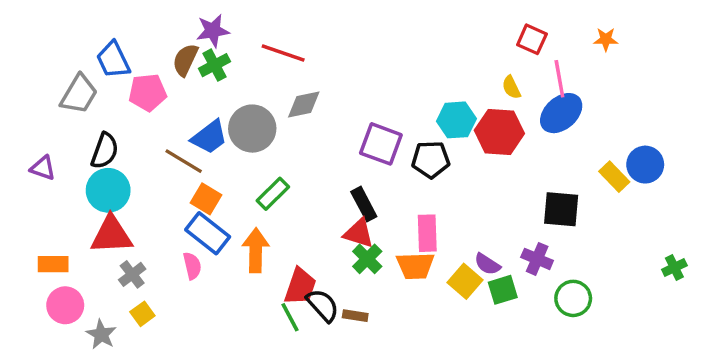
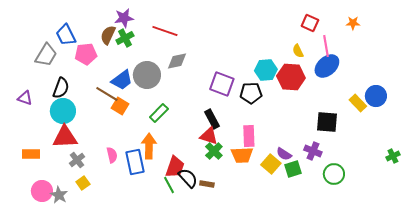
orange square: (206, 199) -> (120, 106), moved
blue rectangle: (208, 233) -> (135, 162), moved, turned 40
pink circle: (65, 305) -> (42, 191), moved

